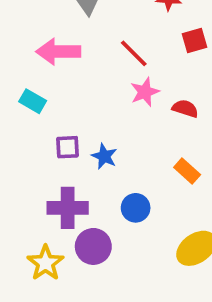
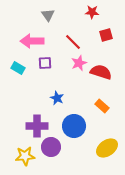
red semicircle: (185, 109) -> (101, 72), size x1.5
purple square: (68, 147) -> (45, 63), moved
blue circle: (136, 208) -> (74, 126), size x1.5
yellow star: (45, 263) -> (25, 156), turned 30

